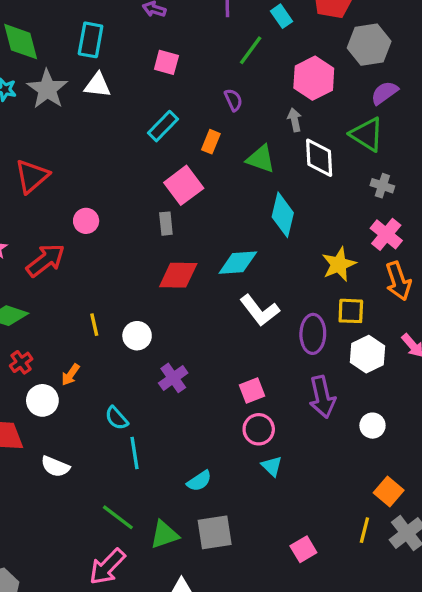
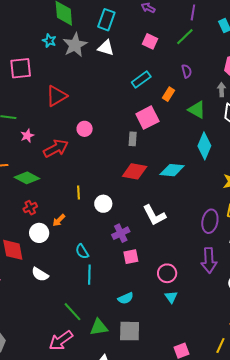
green line: (251, 50) -> (185, 37), moved
white L-shape: (260, 310) -> (154, 215), moved
pink square: (252, 391) -> (131, 257), moved

